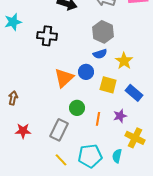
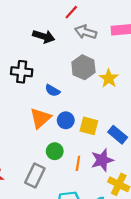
blue semicircle: (100, 54) -> (52, 91), moved, turned 48
yellow star: (124, 61) -> (109, 78), moved
blue circle: (86, 72) -> (66, 120), moved
purple star: (120, 116) -> (102, 160), size x1.5

